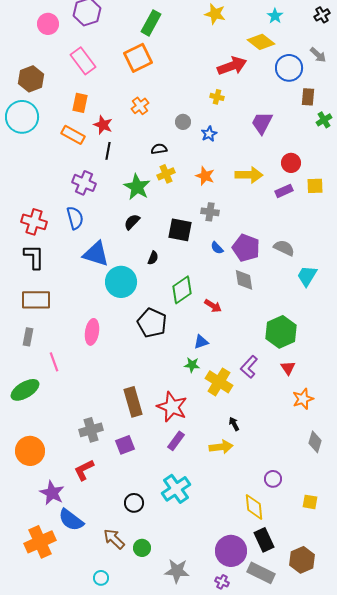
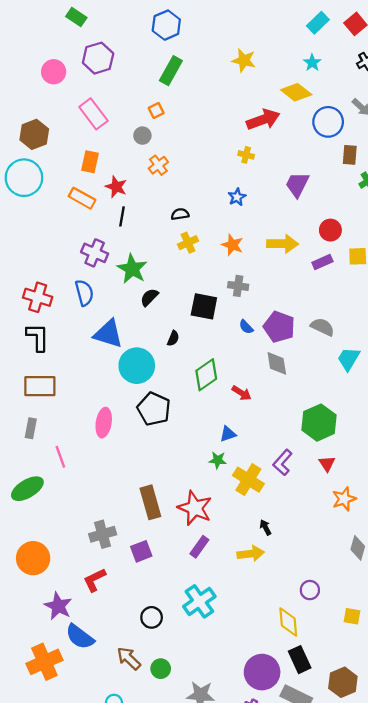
orange square: (138, 58) -> (156, 110), size x0.5
gray circle: (183, 122) -> (142, 136), moved
green star: (137, 187) -> (132, 269), moved
black pentagon: (152, 323) -> (154, 409), moved

